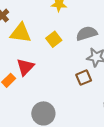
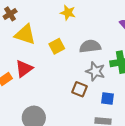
brown square: (84, 78) -> (80, 89), turned 35

